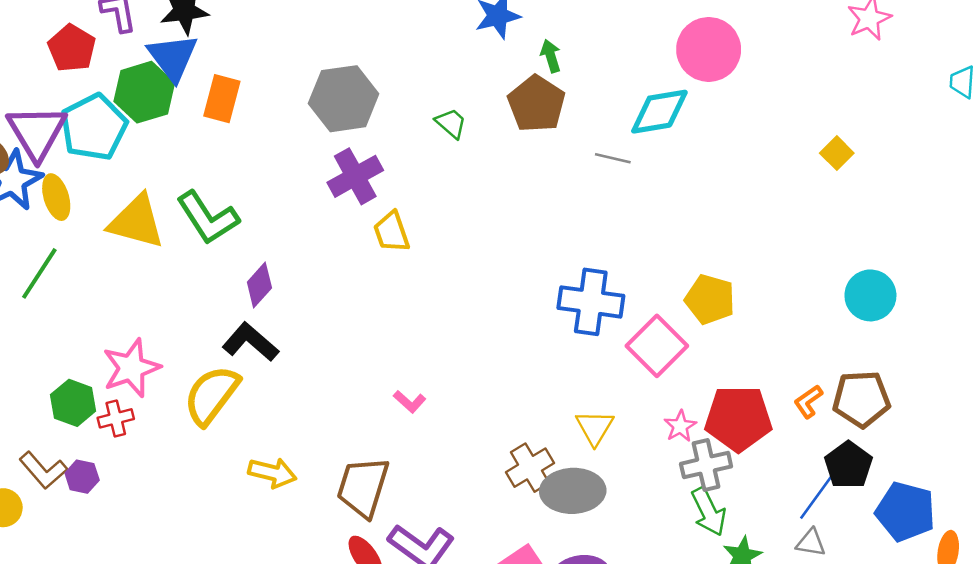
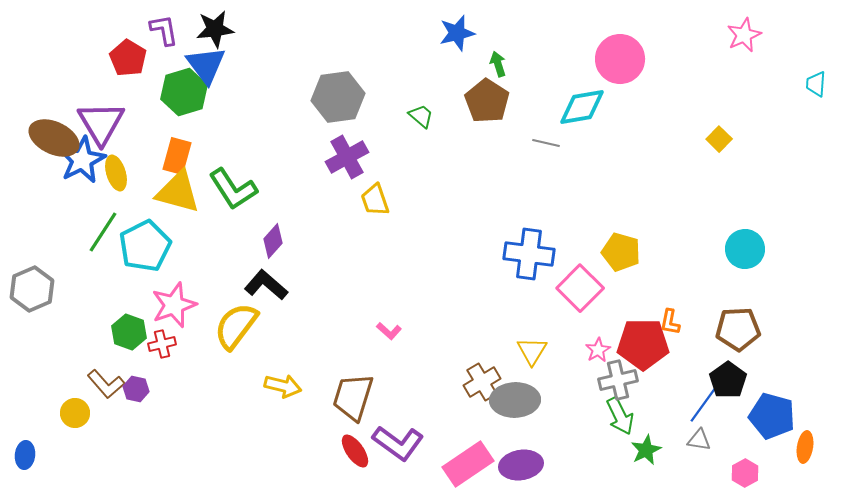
orange rectangle: (222, 99) -> (177, 156), moved
cyan pentagon: (94, 127) -> (145, 246), moved
orange L-shape: (808, 402) -> (670, 322), moved, turned -44

